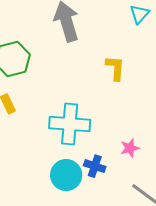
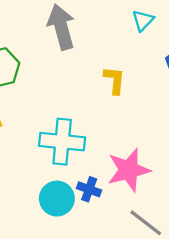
pink star: (130, 148) -> (129, 170), size x2.0

